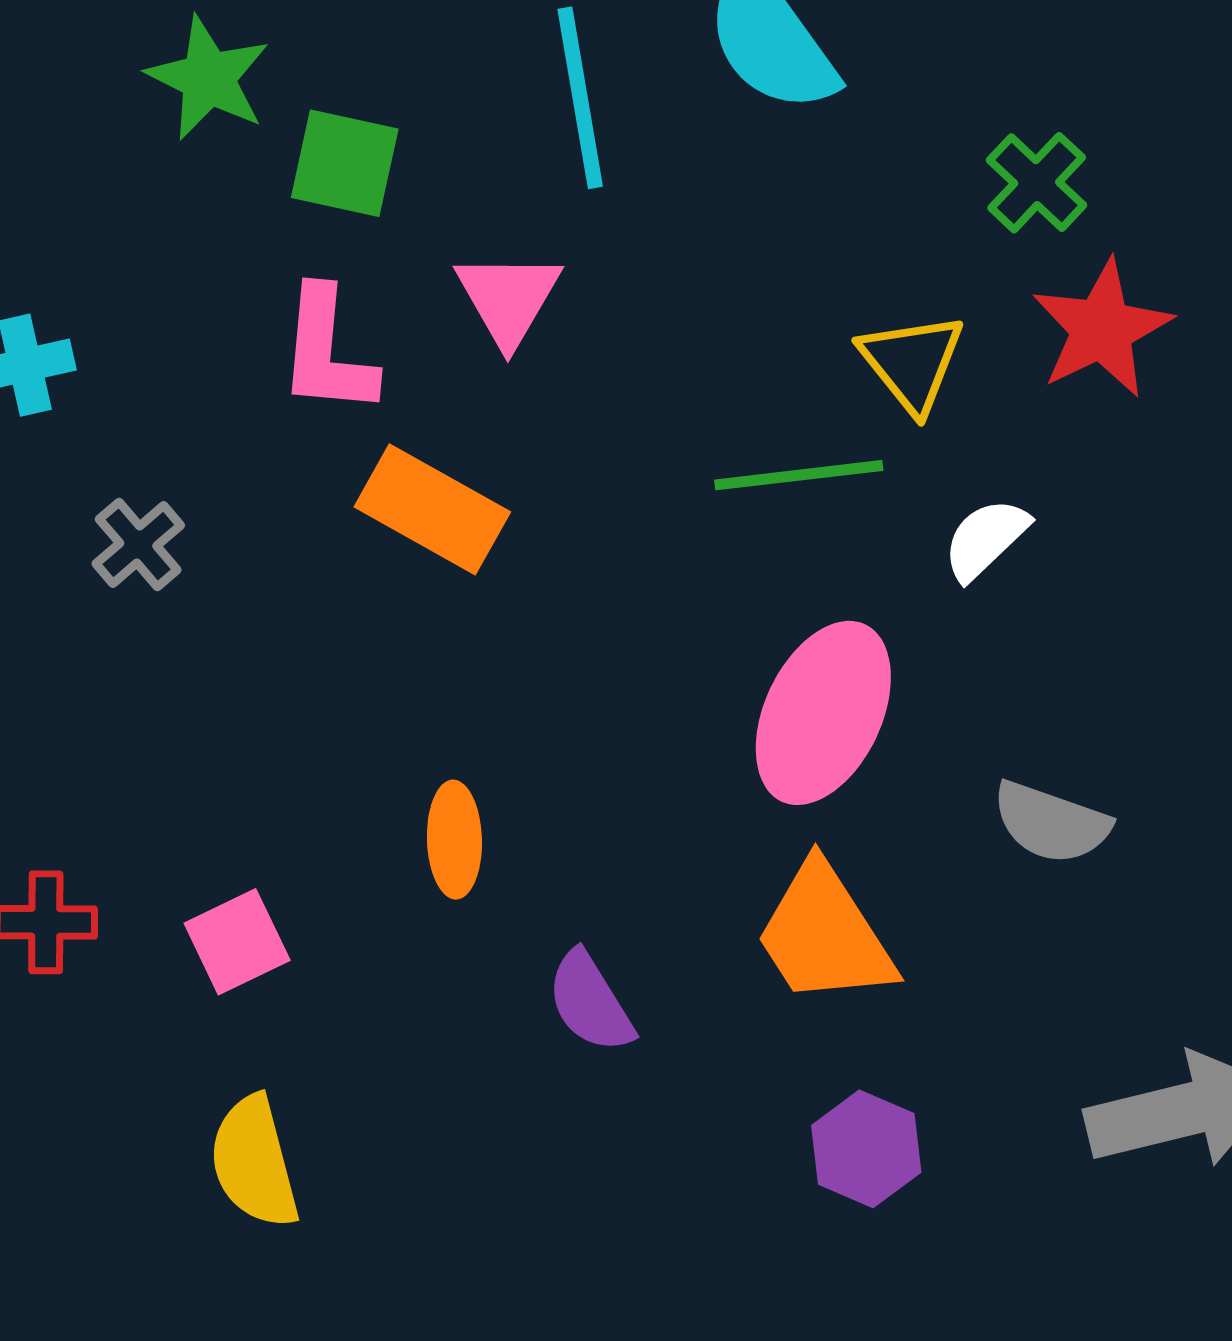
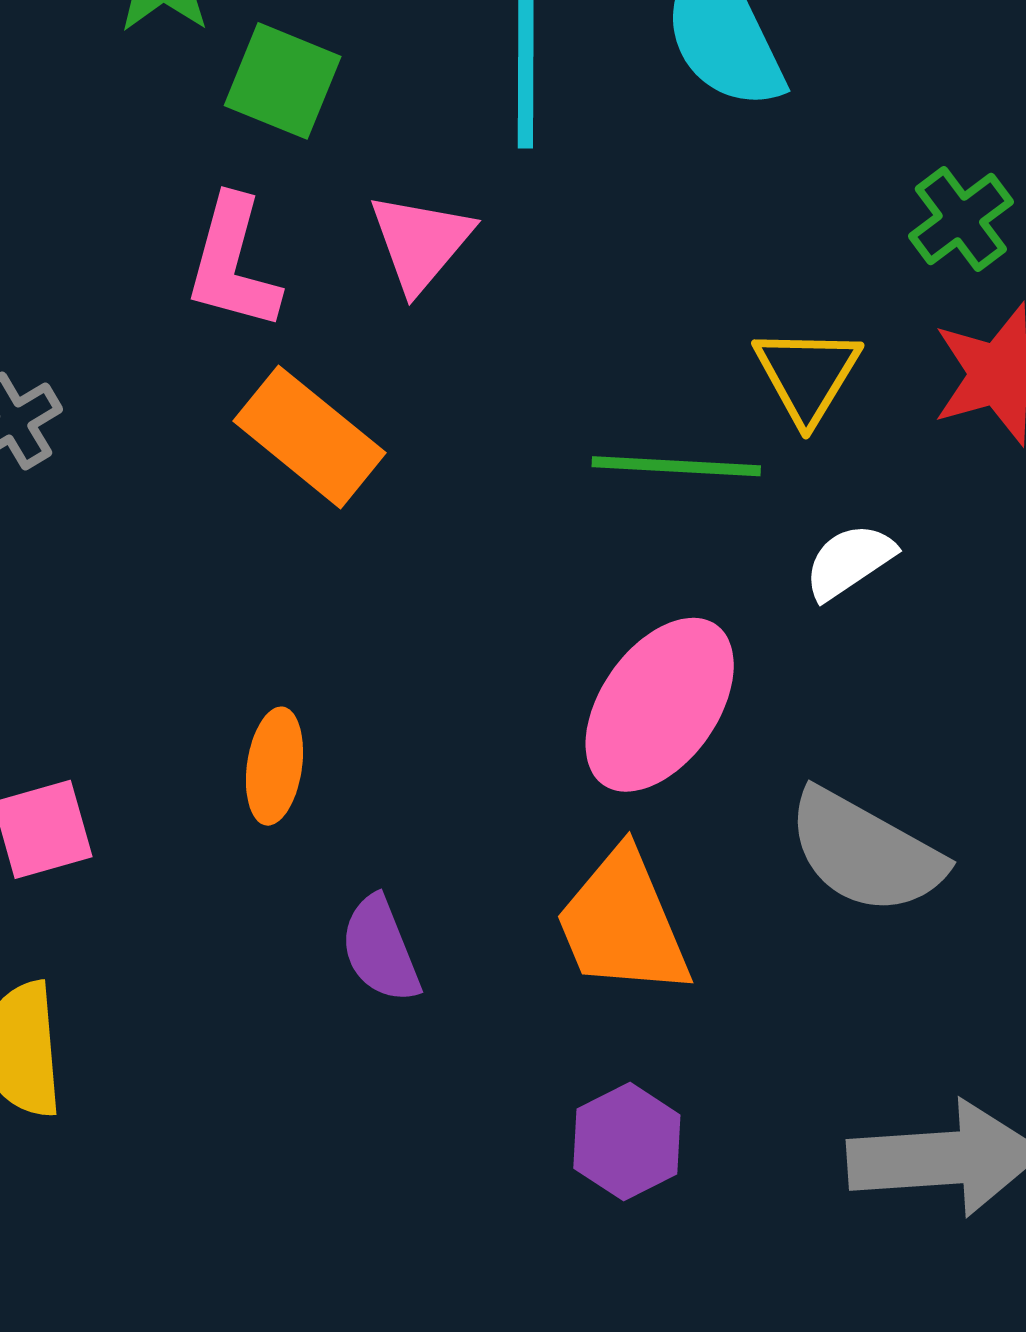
gray semicircle: (1051, 823) -> (865, 852), size x1.4

